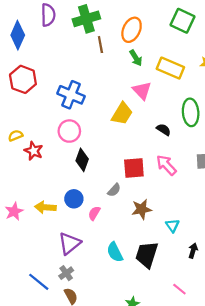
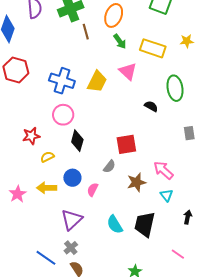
yellow trapezoid: (122, 114) -> (97, 82), moved
yellow semicircle: (15, 136) -> (47, 157), moved
red star: (34, 151) -> (31, 136), turned -30
pink arrow: (166, 165) -> (163, 170), moved

